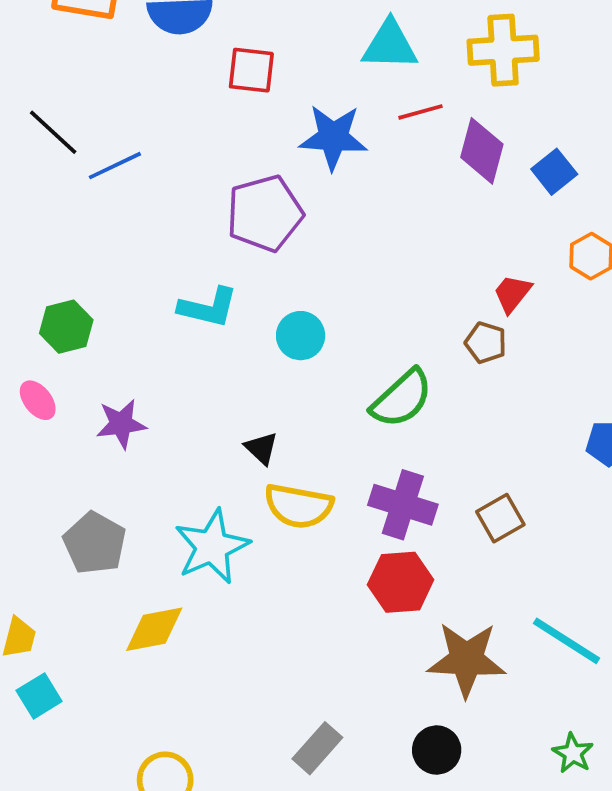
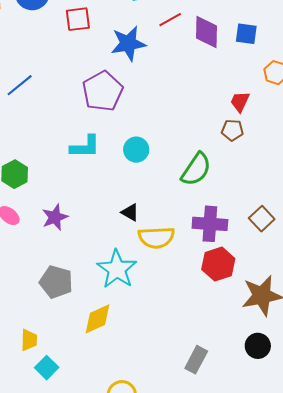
blue square: (554, 172) -> (246, 34), turned -30

